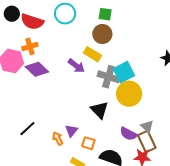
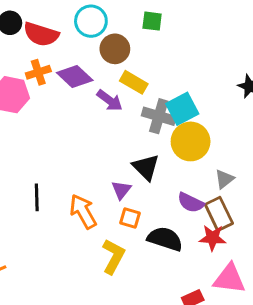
brown circle: (102, 34) -> (115, 49), moved
purple diamond: (37, 69) -> (75, 76), moved
gray triangle: (147, 126) -> (224, 179), moved, turned 40
black line: (27, 129) -> (37, 197), turned -48
purple triangle: (71, 131) -> (121, 190), moved
orange arrow: (58, 138) -> (83, 211), size x1.6

